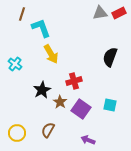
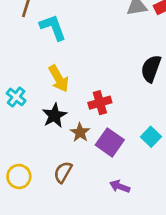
yellow arrow: (51, 54) -> (59, 79), moved
cyan cross: (15, 64) -> (16, 97), moved
cyan square: (110, 105) -> (151, 137), turned 32

